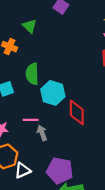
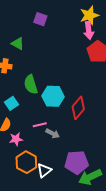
red diamond: (77, 112) -> (78, 108), turned 55
gray arrow: (42, 133) -> (53, 133), turned 152

